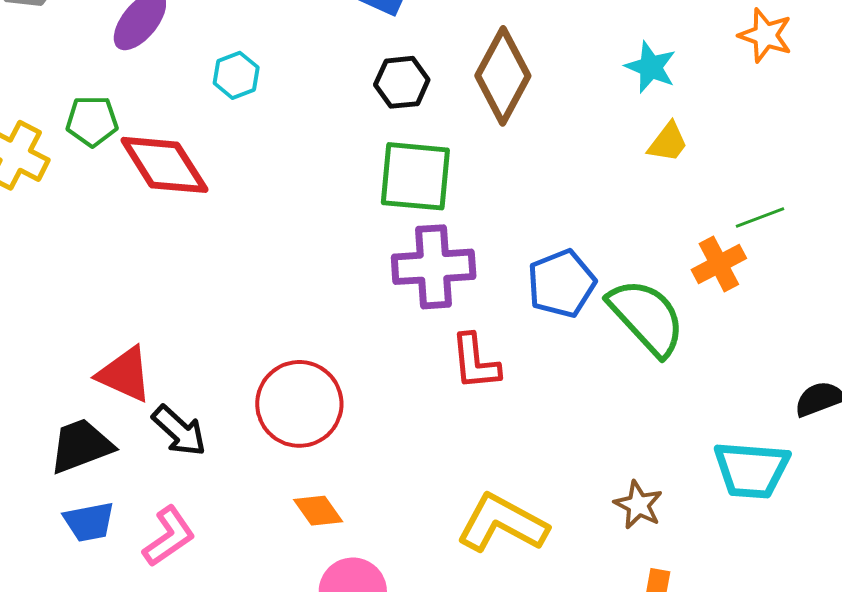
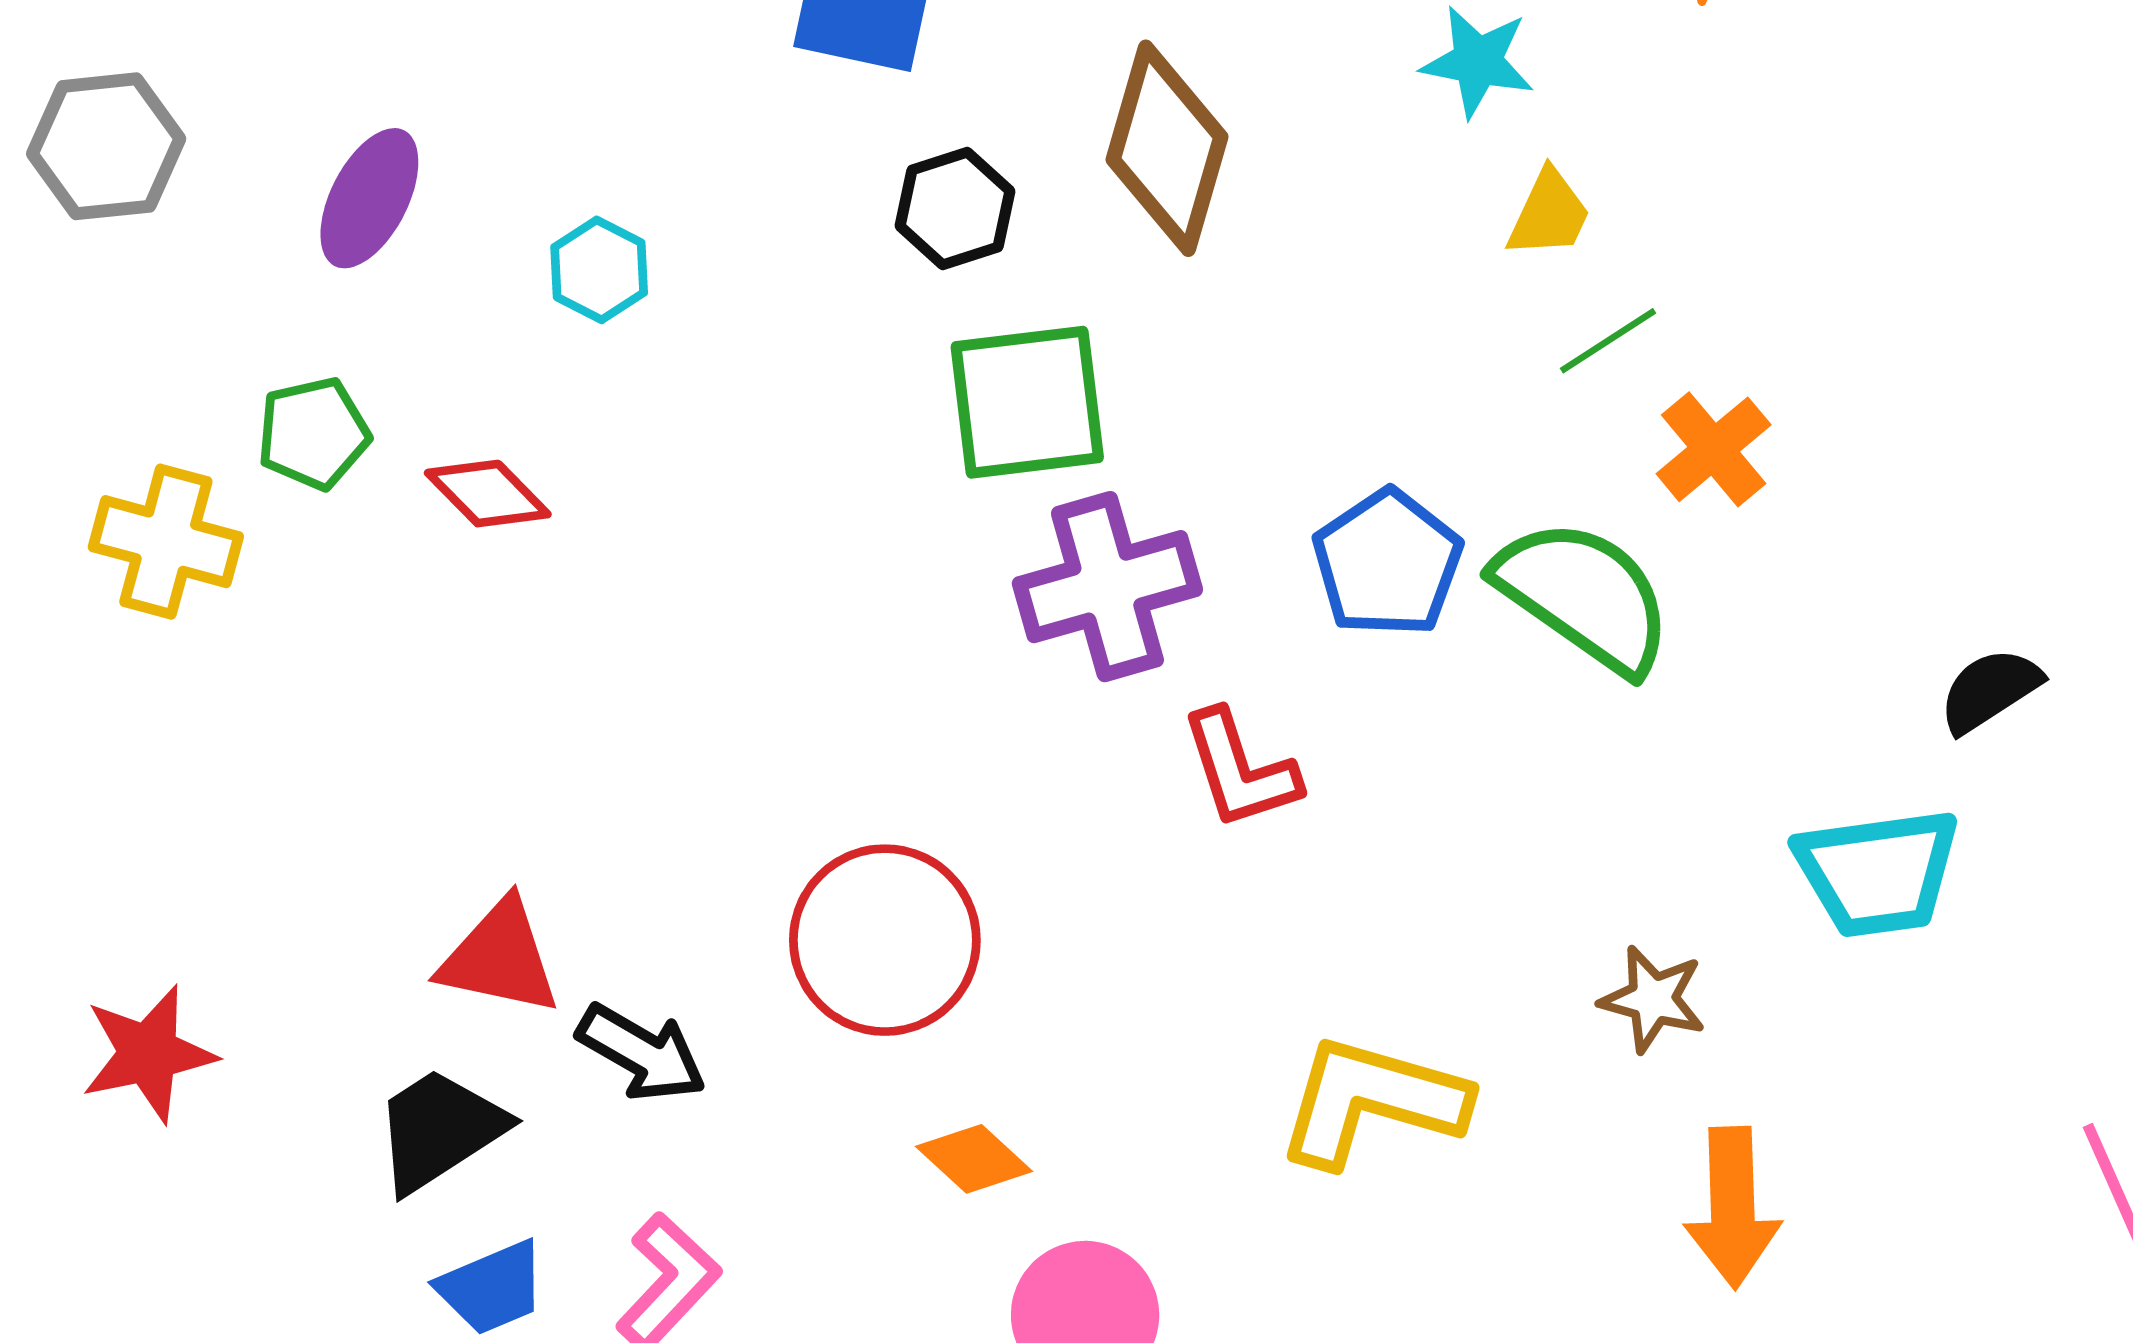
red diamond: (164, 165) -> (488, 494), size x0.6
green line: (760, 217) -> (1608, 341), moved

